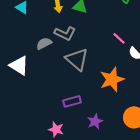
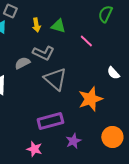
pink line: (119, 38) -> (86, 41), moved
purple rectangle: (72, 101) -> (50, 121), size x1.4

